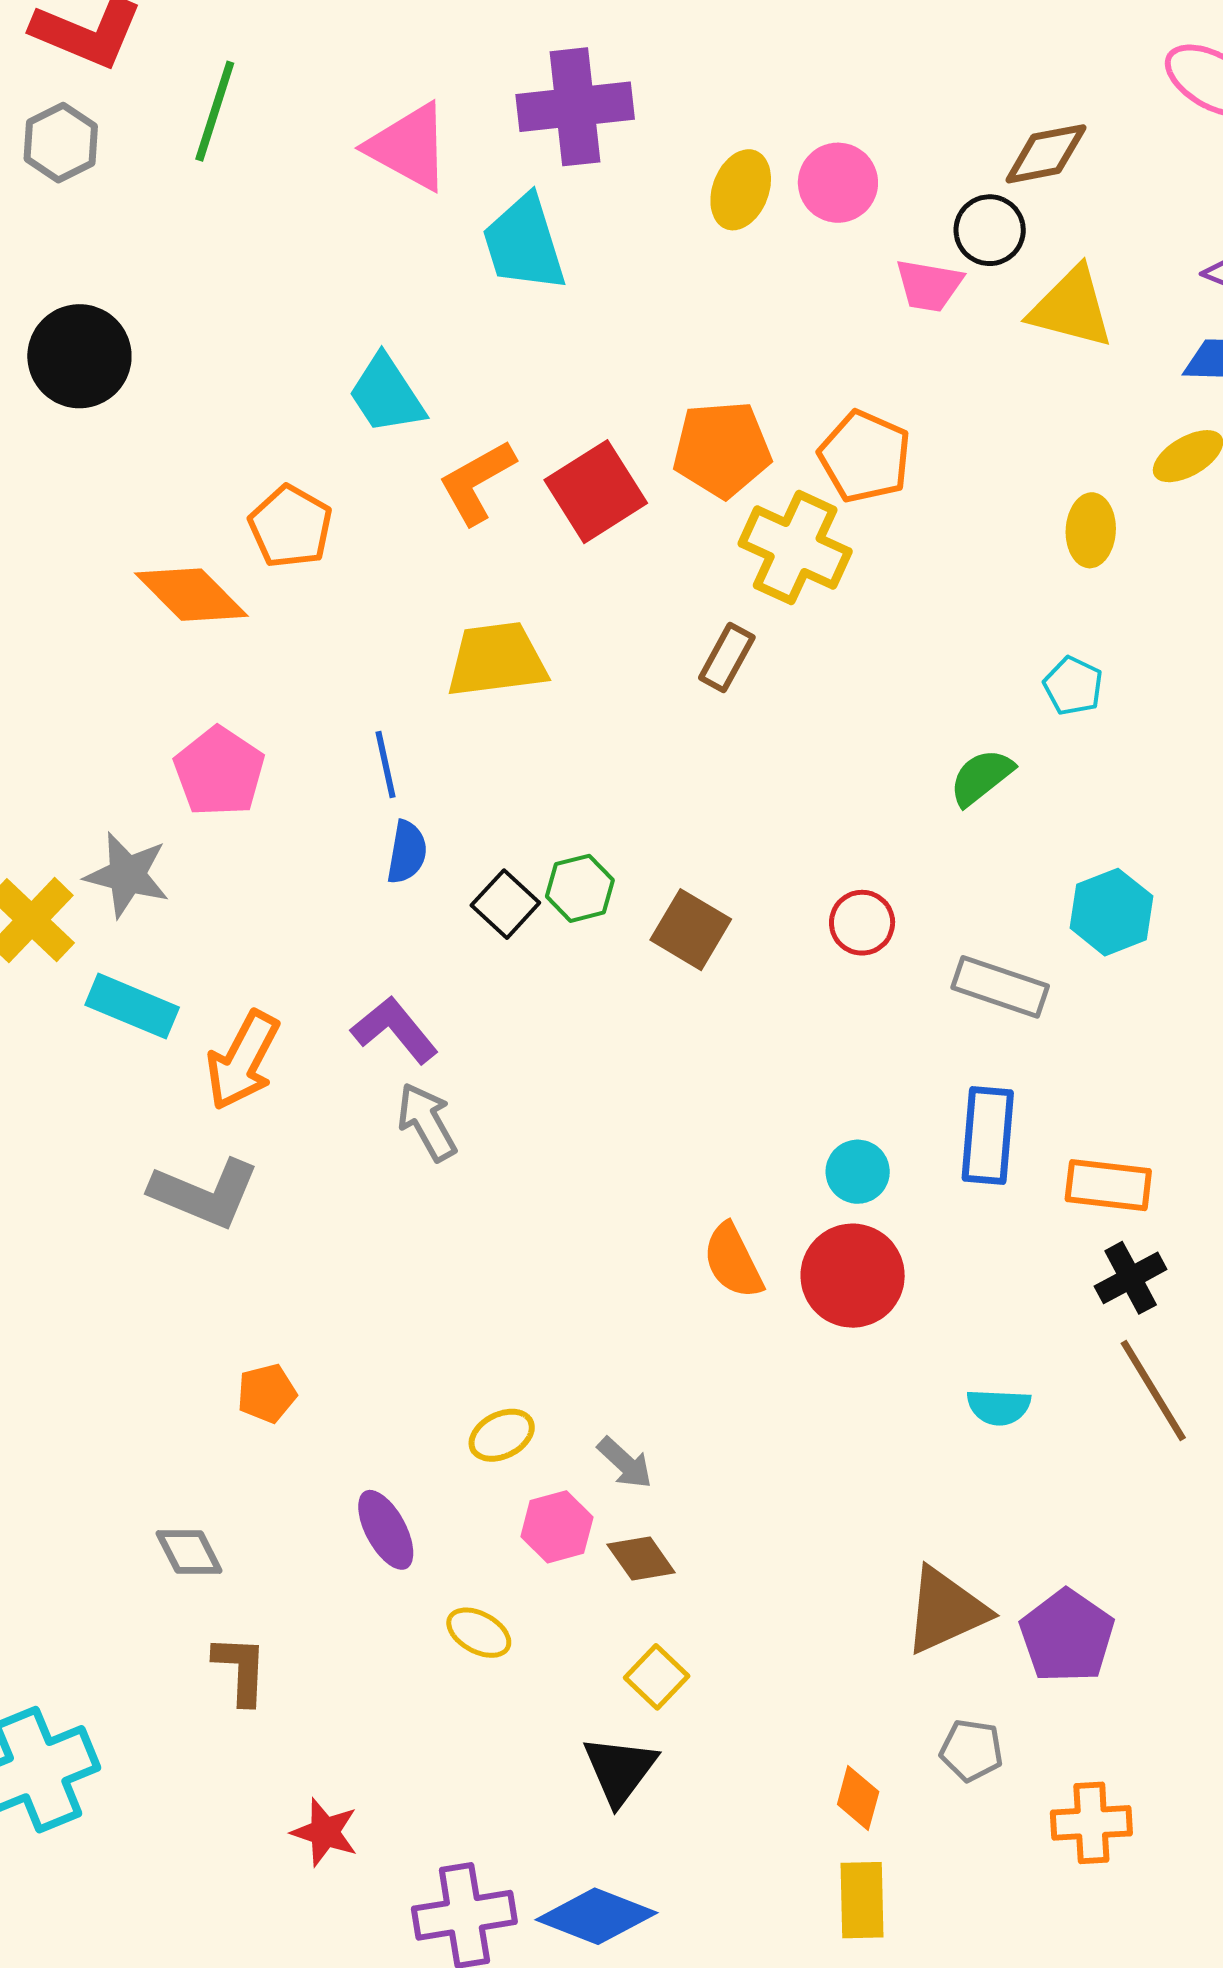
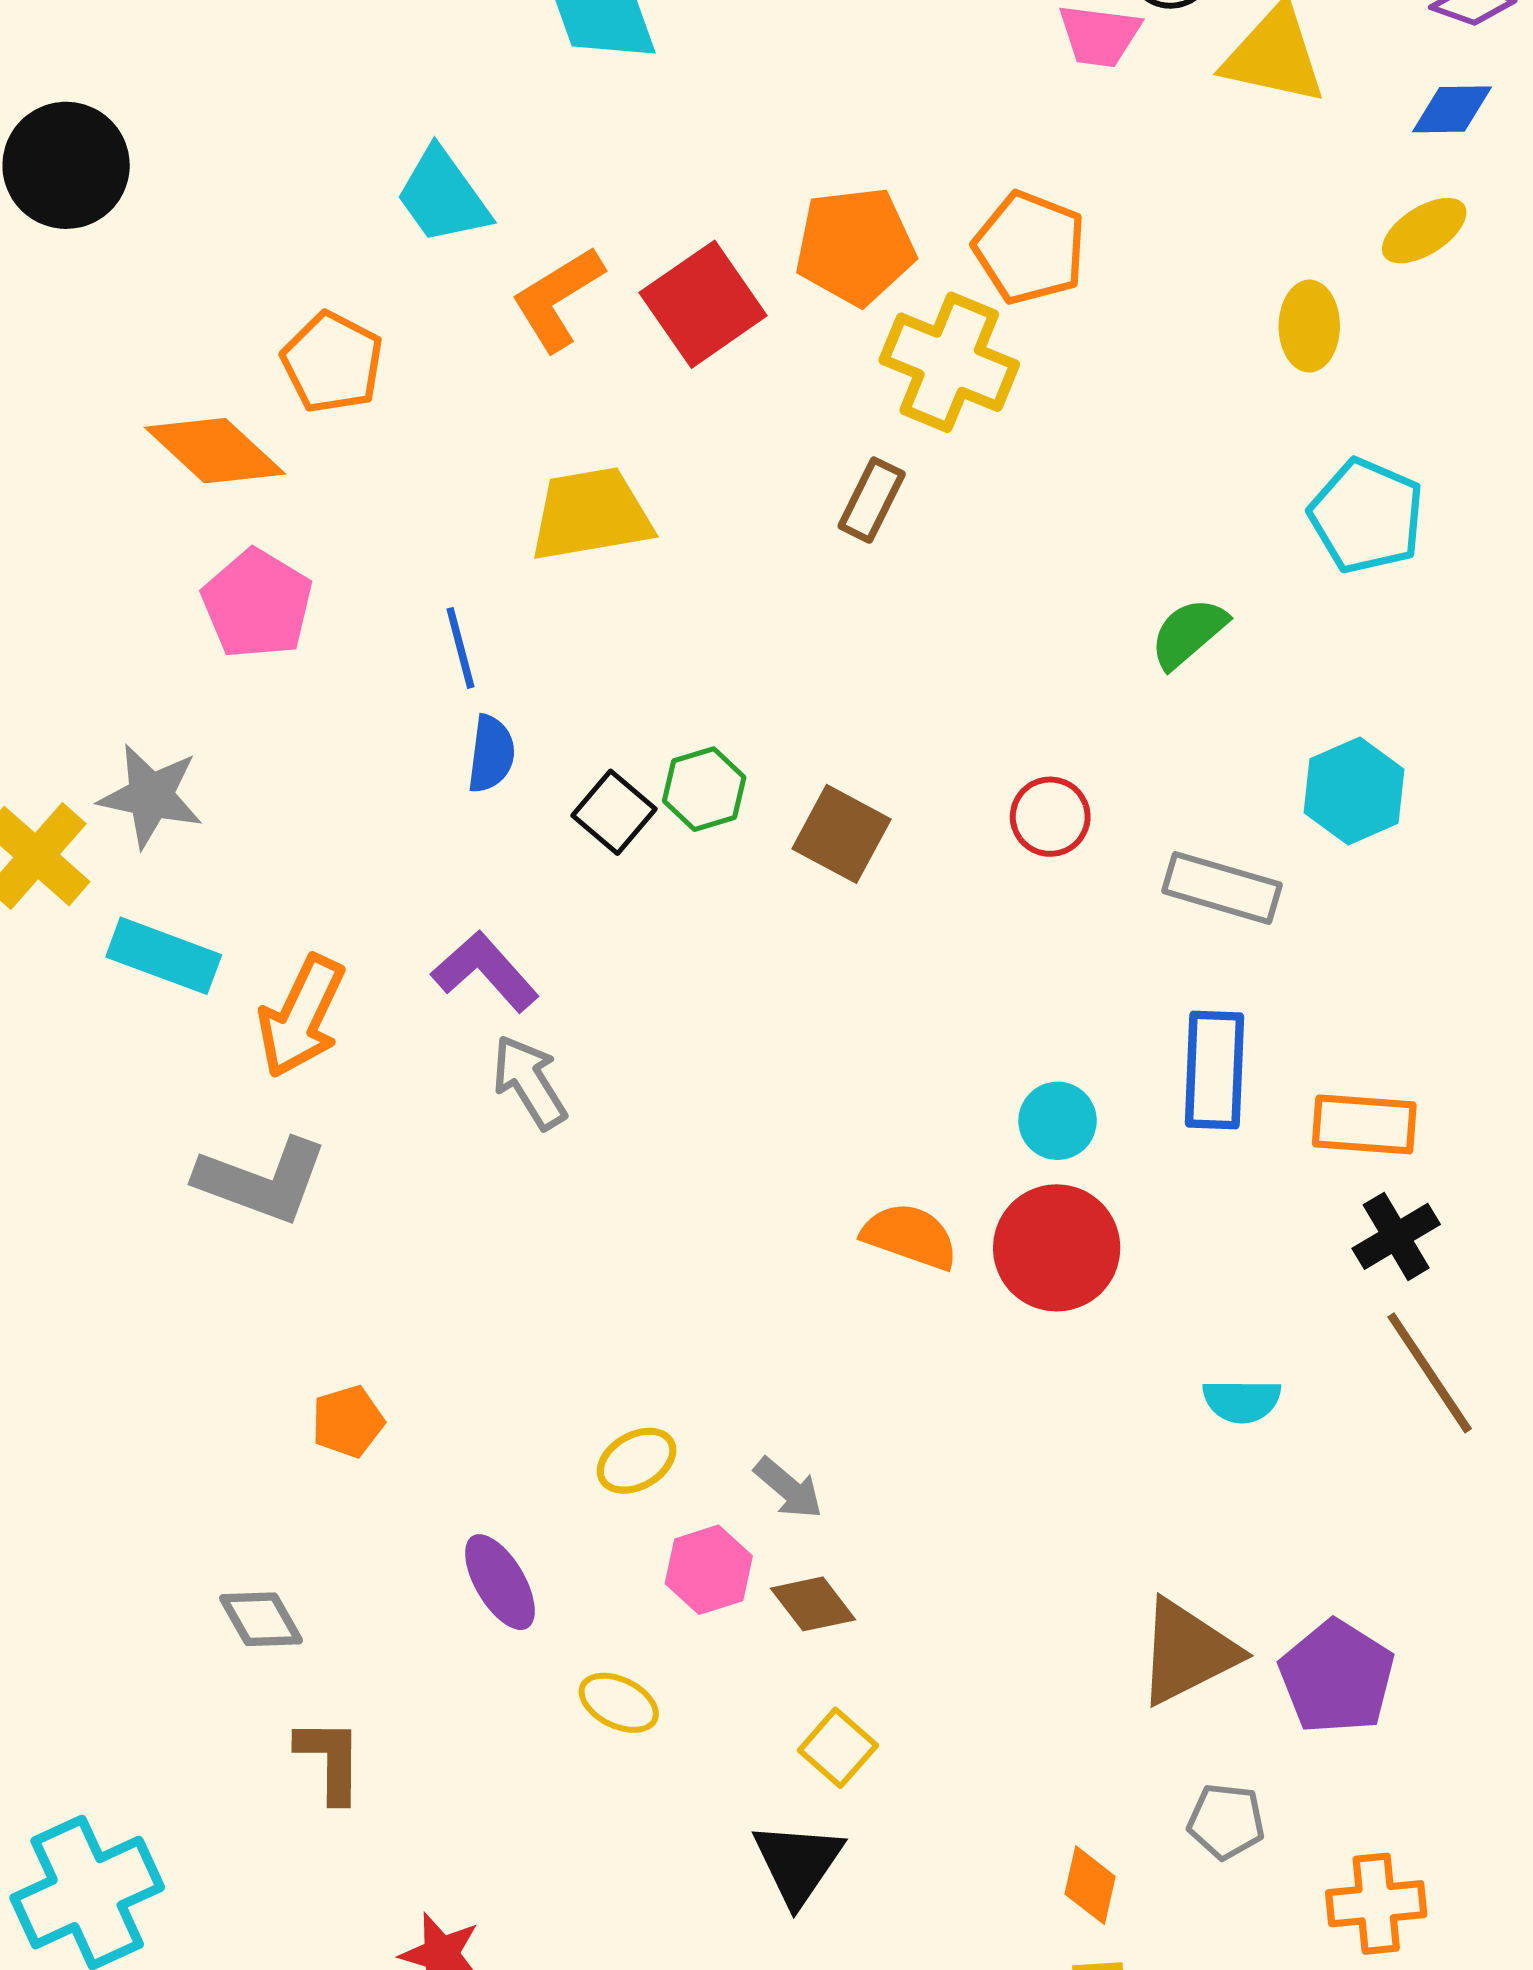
cyan pentagon: (1073, 686) -> (1367, 516), moved, size x1.6
pink pentagon: (219, 772) -> (257, 604), moved
orange semicircle: (733, 1261) -> (910, 1236), turned 138

